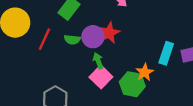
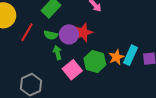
green arrow: (98, 61) -> (58, 53), moved
orange star: (145, 72) -> (116, 57), moved
green hexagon: (132, 84) -> (95, 61), moved

